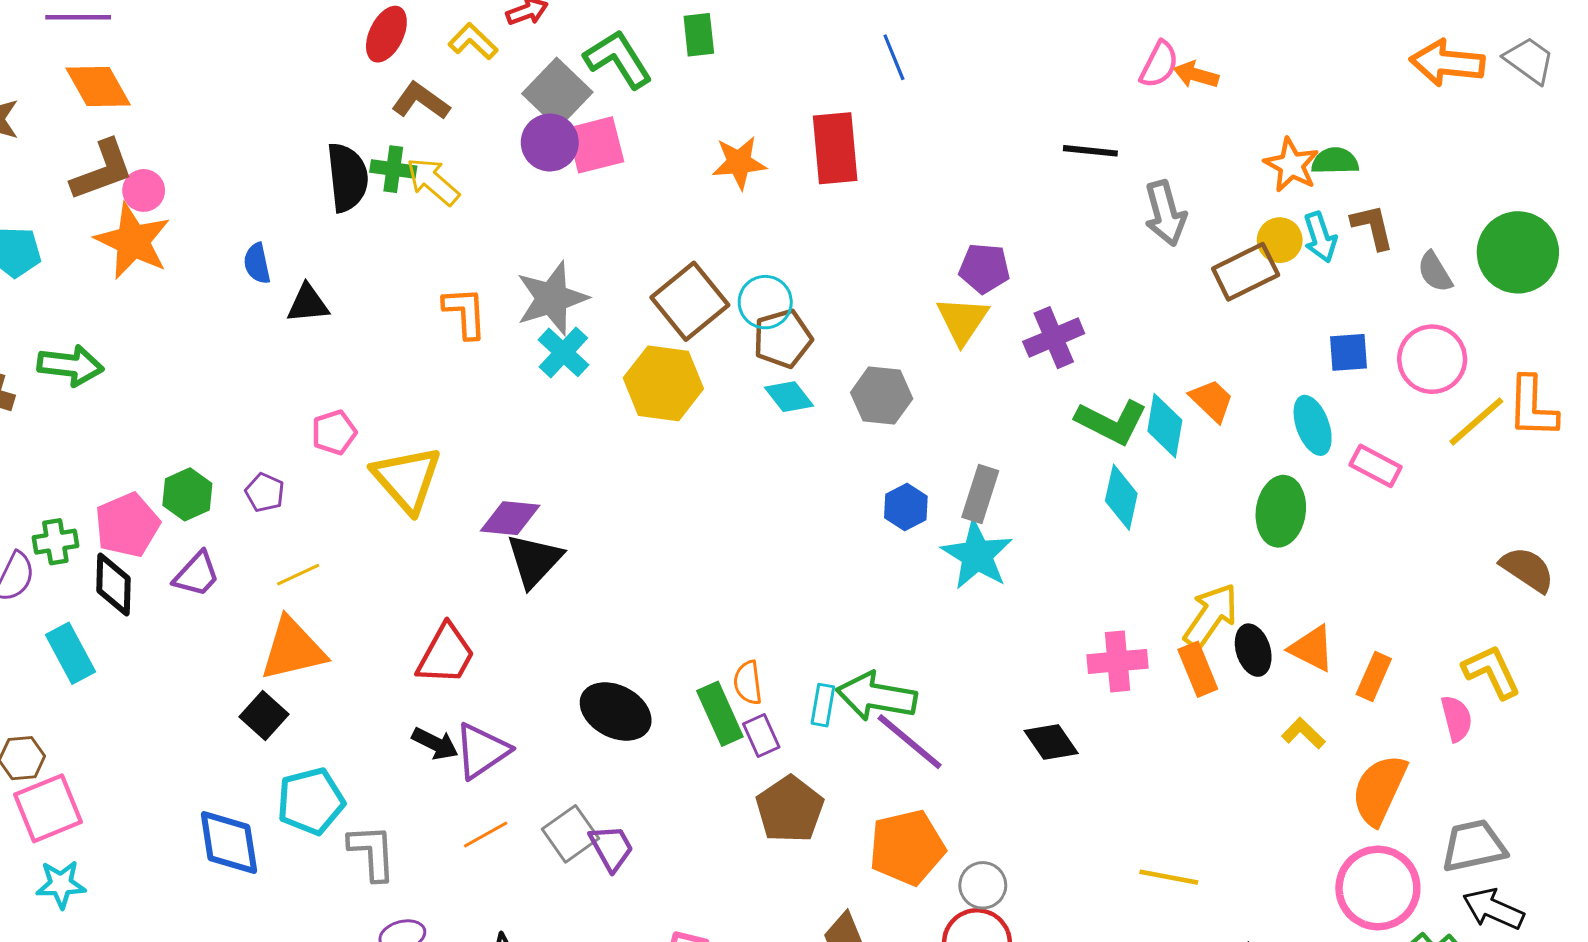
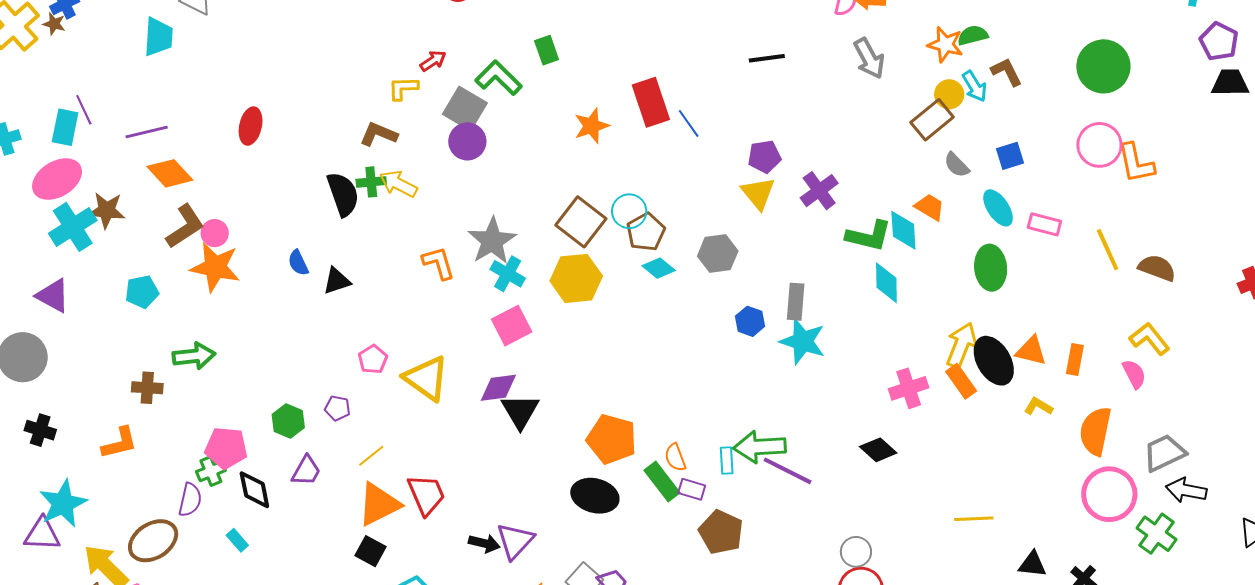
red ellipse: (386, 34) -> (251, 126), moved
yellow L-shape: (473, 41) -> (403, 88), turned -32
blue line: (894, 57) -> (689, 123), moved
pink square: (596, 145) -> (512, 326), moved
black line: (1090, 151) -> (767, 58), moved
gray arrow: (1165, 213) -> (869, 58), moved
gray semicircle: (1435, 272) -> (957, 165), moved
pink circle: (1432, 359) -> (1099, 145), moved
yellow line: (1476, 421) -> (1108, 250), moved, turned -60
pink pentagon: (127, 525) -> (226, 448), moved, turned -30
black ellipse: (1253, 650) -> (994, 361), size x1.5
cyan rectangle: (70, 653) -> (237, 540), size x0.6
red trapezoid: (446, 654) -> (426, 495), moved, turned -39
purple rectangle: (761, 736) -> (692, 489), turned -36
orange pentagon: (907, 847) -> (612, 439), moved, turned -30

